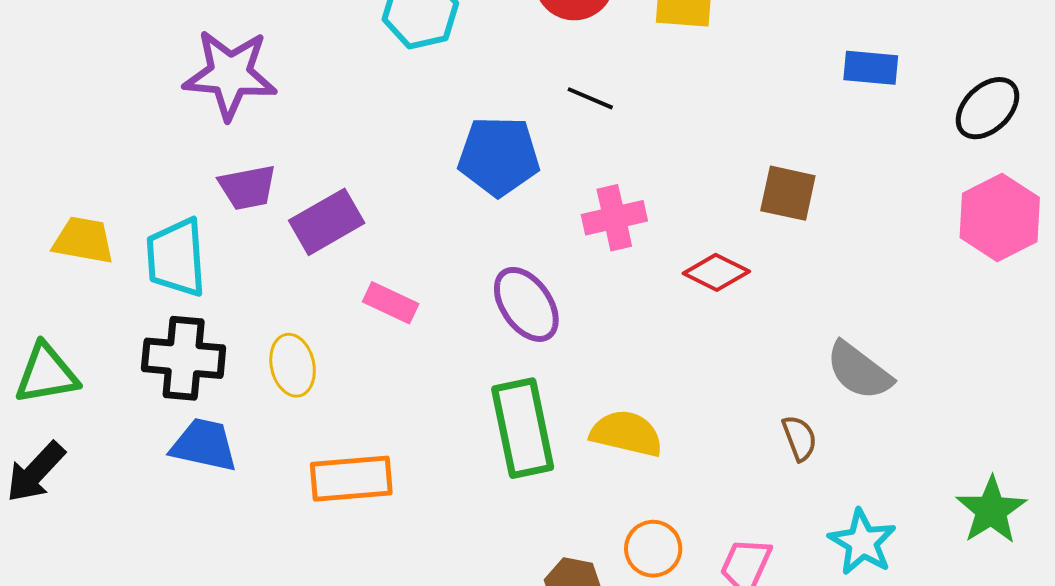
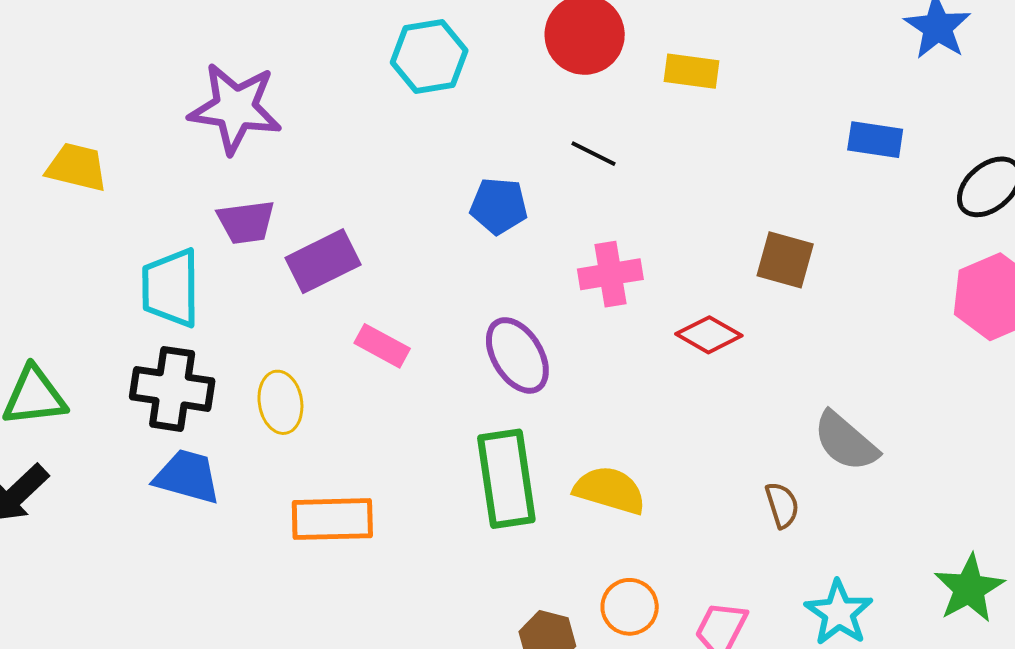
blue pentagon: (499, 156) -> (499, 206), size x0.7
yellow trapezoid: (83, 240) -> (77, 167), moved

